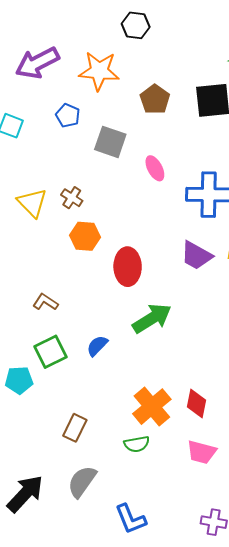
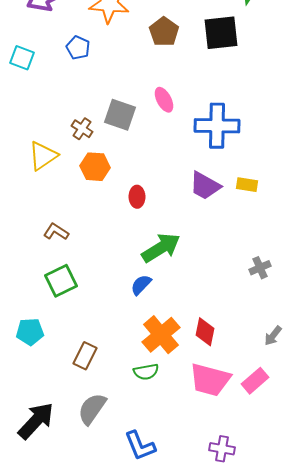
gray square: (110, 142) -> (120, 115), moved
yellow triangle: (32, 203) -> (43, 156), moved, turned 40
red ellipse: (128, 267) -> (137, 197), size x0.6
blue semicircle: (97, 346) -> (141, 285), moved
cyan pentagon: (19, 380) -> (30, 332), moved
pink trapezoid: (202, 452) -> (210, 380), size x1.4

